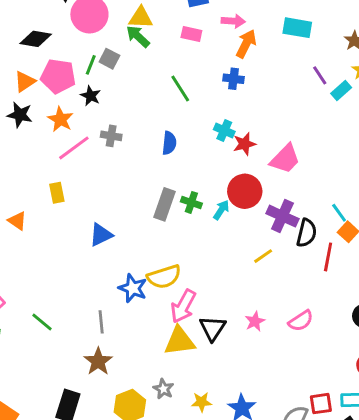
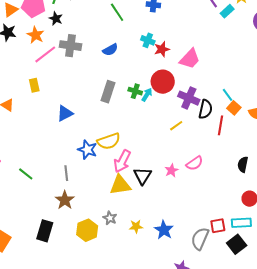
gray cross: (111, 136) -> (70, 46), size x1.5
blue semicircle: (169, 143) -> (110, 50), turned 56
green cross: (191, 202) -> (135, 91), moved
pink semicircle: (301, 321) -> (195, 163), moved

